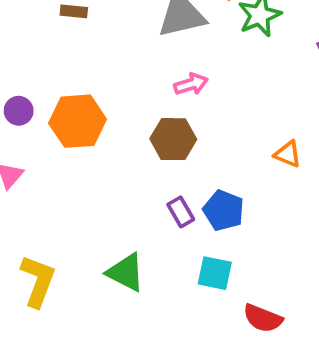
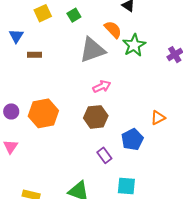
orange triangle: (288, 154) -> (158, 118), turned -42
blue pentagon: (224, 210) -> (132, 140), moved, turned 30

